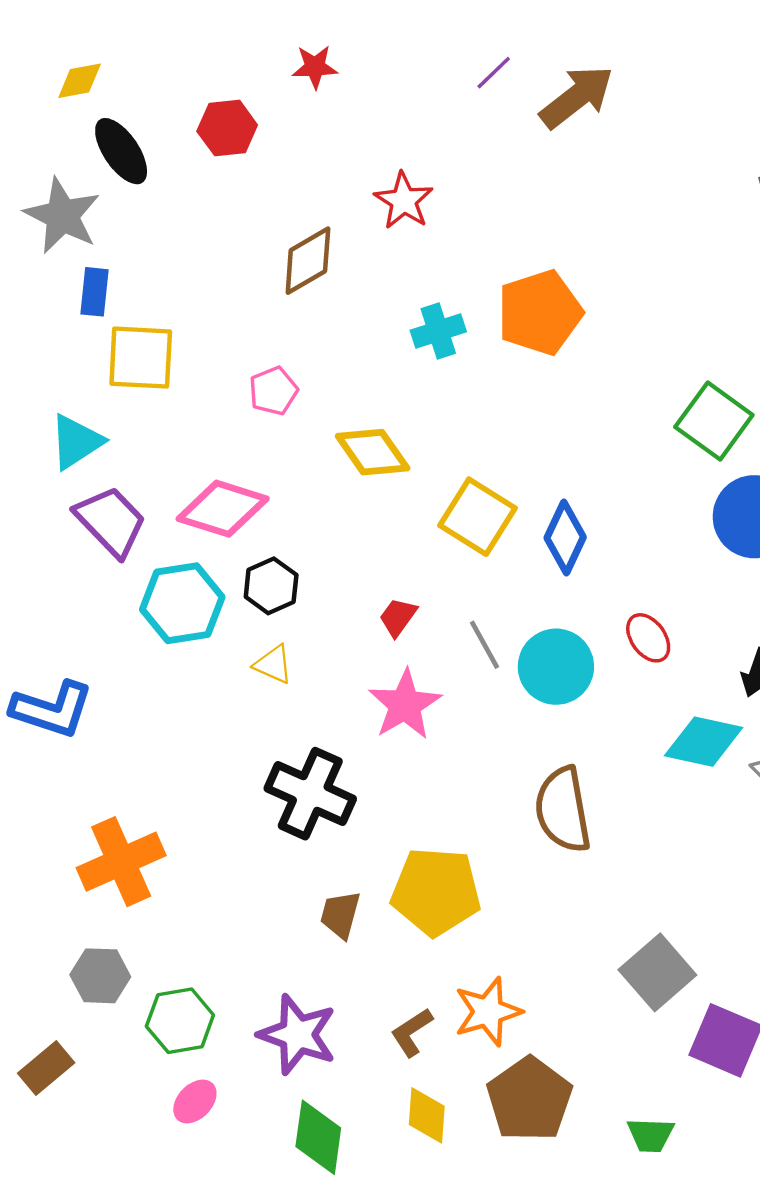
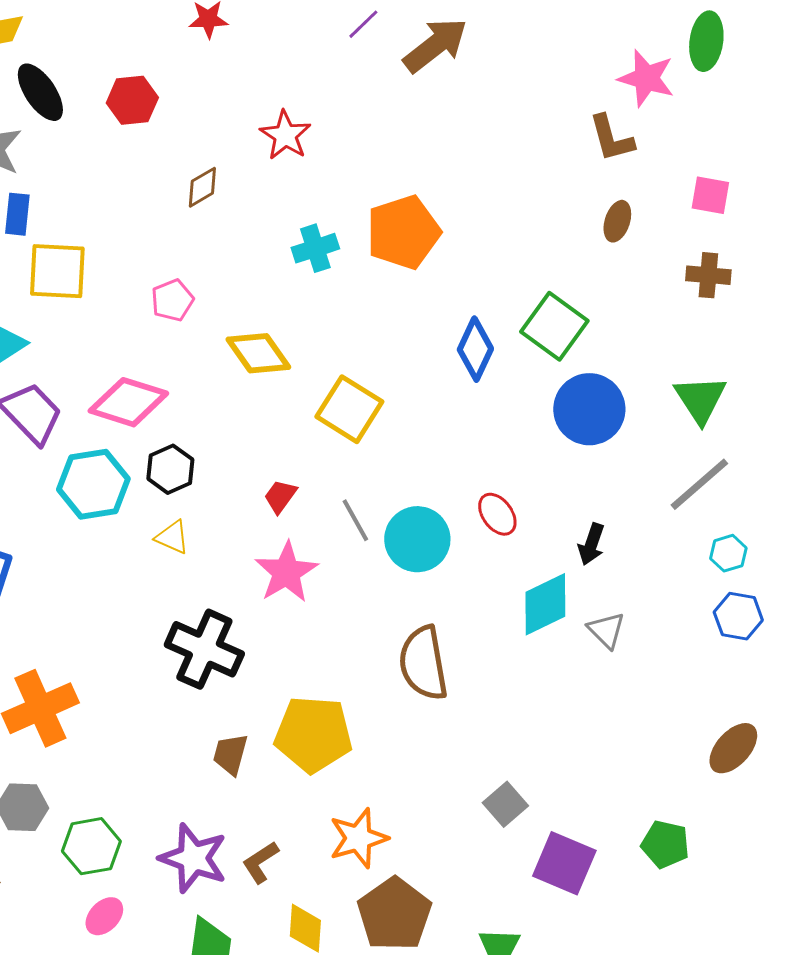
red hexagon: (227, 128) -> (132, 100), moved
brown diamond: (308, 261) -> (202, 187), size x0.7
blue diamond: (565, 537) -> (475, 349), moved
cyan diamond: (704, 742) -> (545, 604), turned -38
gray square: (657, 972) -> (505, 804), size x0.7
brown L-shape: (412, 1032) -> (260, 862), moved

